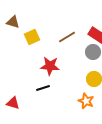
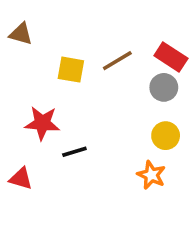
yellow square: (32, 37) -> (71, 70), moved, turned 35
red star: (50, 66) -> (42, 123), moved

